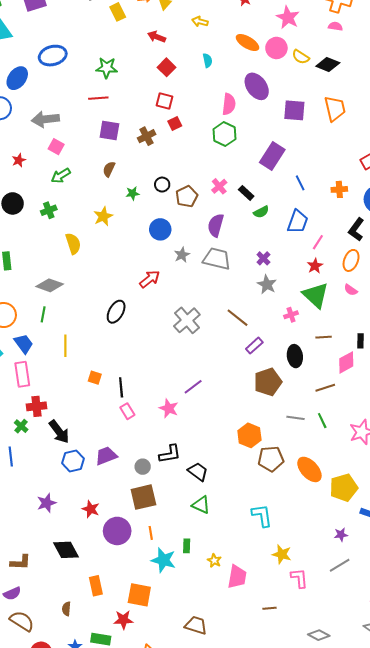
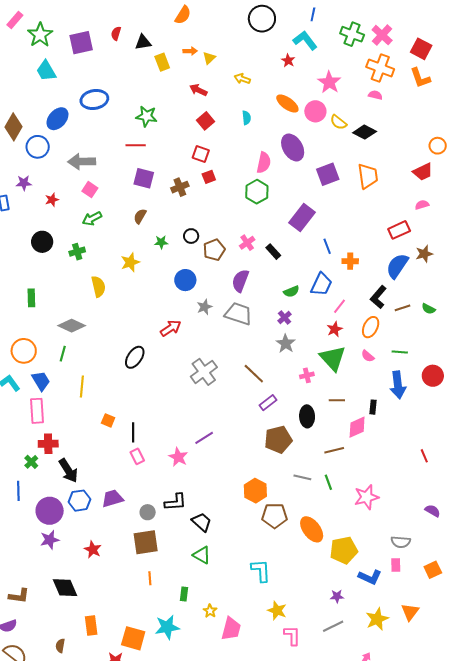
purple square: (294, 110) -> (328, 174), turned -30
orange cross: (339, 189) -> (350, 261), moved
green semicircle: (261, 212) -> (291, 291), moved
purple circle: (117, 531) -> (50, 511), moved
cyan star: (164, 560) -> (167, 627), moved, turned -30

